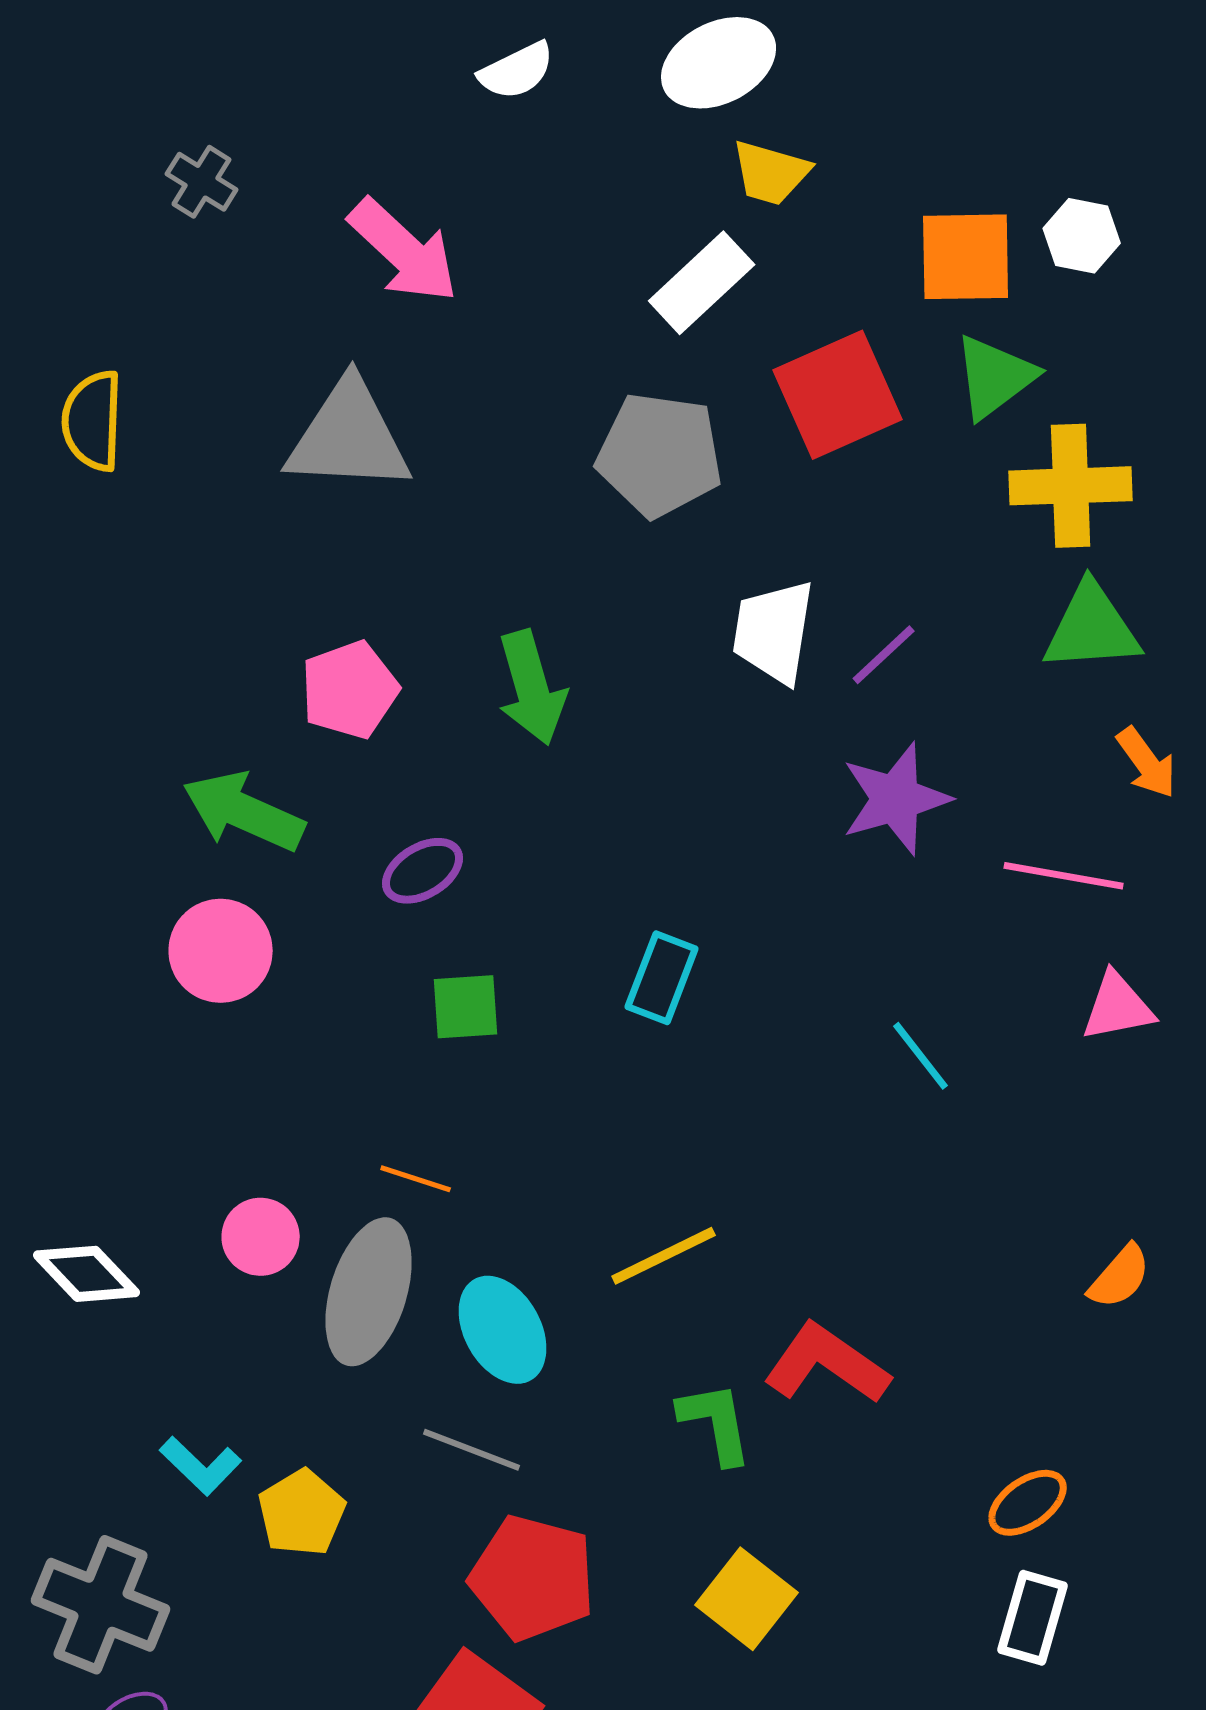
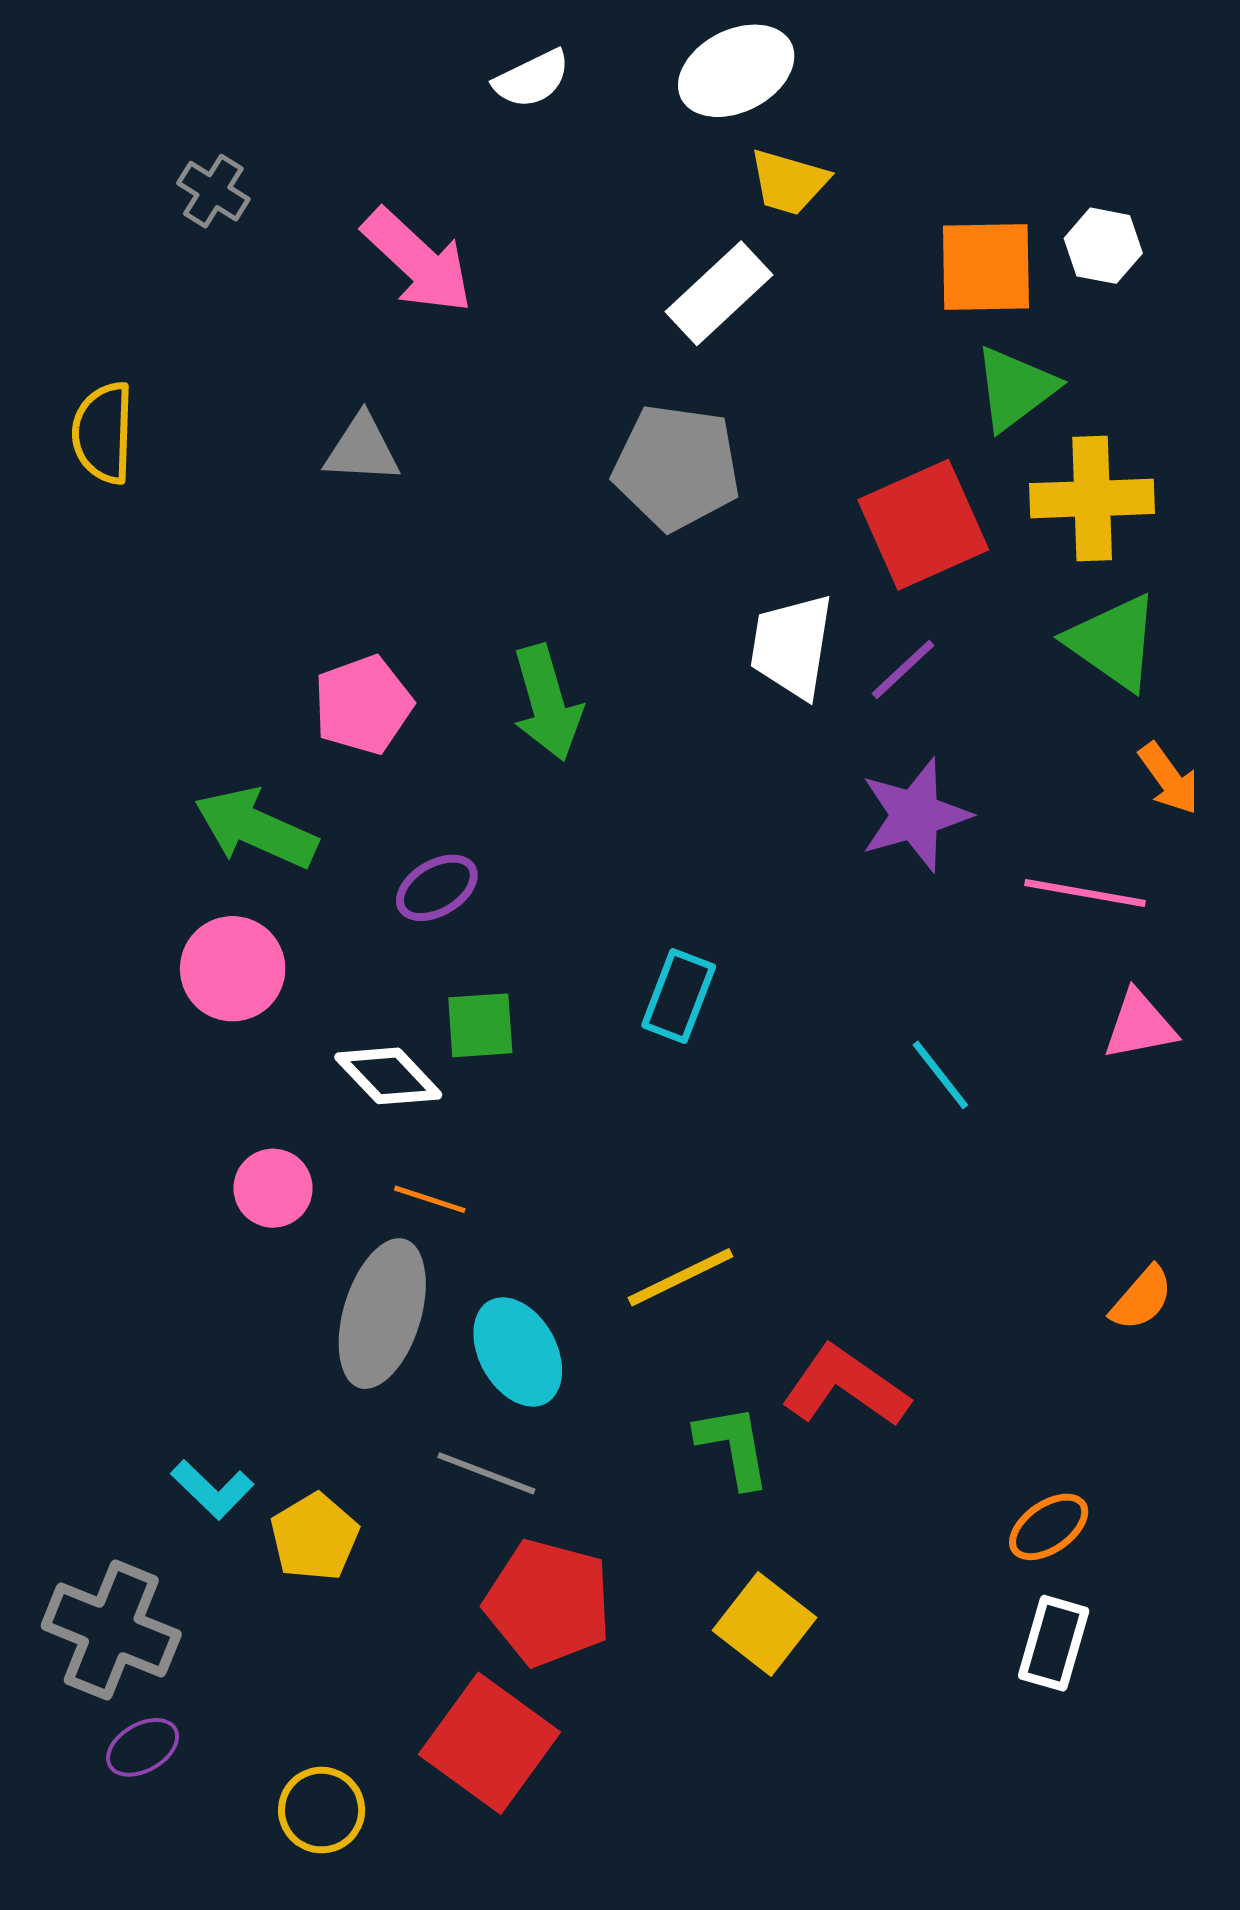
red square: (838, 395) -> (923, 525), moved
gray triangle: (349, 437) -> (362, 449), size x0.6
green triangle: (1092, 628) -> (1113, 642), turned 39
pink circle: (261, 1237) -> (273, 1188), moved
white diamond: (87, 1274) -> (388, 1076), moved

